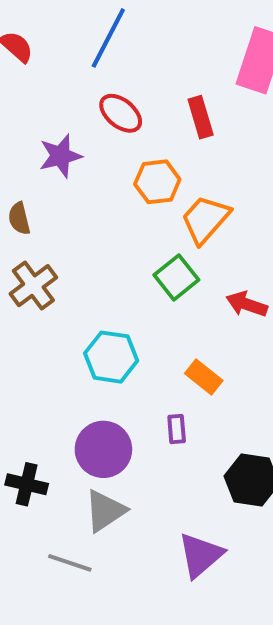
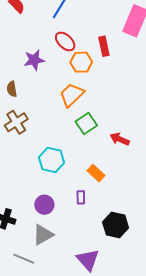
orange hexagon: (157, 182) -> (81, 62), moved
orange trapezoid: (205, 219) -> (72, 95), moved
purple circle: (103, 449) -> (44, 205), size x0.7
purple triangle: (201, 555) -> (88, 260), turned -35

